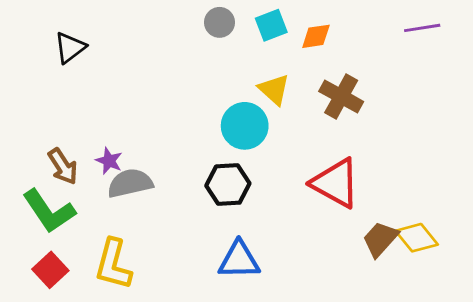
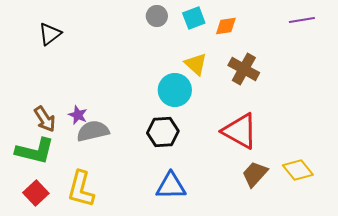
green L-shape: (49, 211) -> (35, 151), turned -42
brown trapezoid: (380, 239) -> (255, 174), moved

